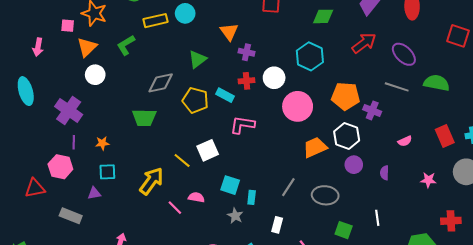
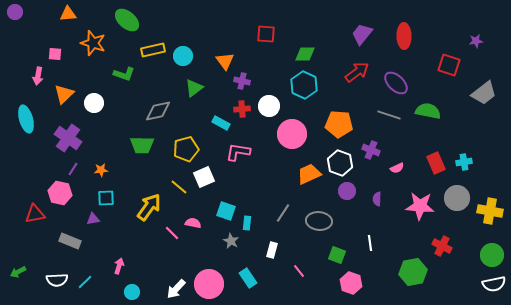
cyan circle: (185, 13) -> (183, 56), moved
green diamond: (323, 16) -> (305, 54), moved
pink square: (68, 26) -> (55, 54), moved
green L-shape: (126, 45) -> (124, 74), turned -130
orange triangle: (87, 47) -> (64, 94), moved
yellow pentagon: (195, 100) -> (186, 149), moved, turned -30
purple cross: (372, 110) -> (371, 150), moved
purple line: (74, 142) -> (73, 169), turned 32
pink star: (428, 180) -> (420, 206), size x1.8
red cross: (451, 221) -> (442, 246), turned 30

